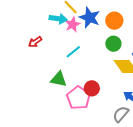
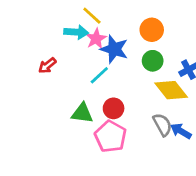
blue star: (90, 18) -> (114, 49), moved
red circle: (92, 88) -> (114, 108), moved
gray semicircle: (121, 114) -> (162, 125), moved, turned 114

